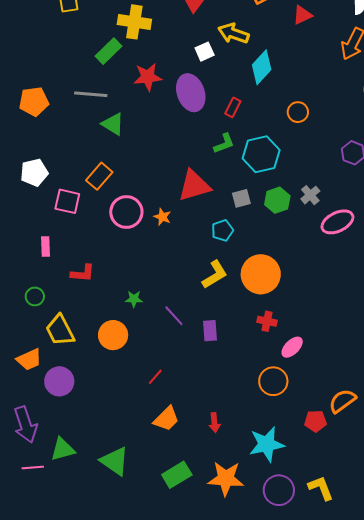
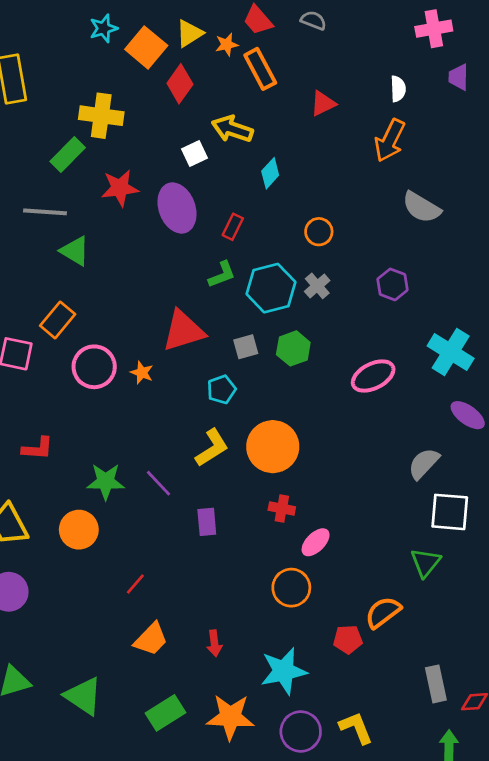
cyan diamond: (262, 67) -> (270, 173), size x0.7
gray cross: (310, 195) -> (317, 286), moved
green star: (134, 299) -> (106, 482), size x1.6
purple line: (174, 316) -> (159, 483), moved

